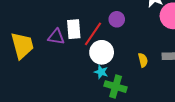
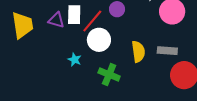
yellow semicircle: (143, 60) -> (138, 52), size x1.5
cyan star: (101, 72) -> (75, 60), moved

